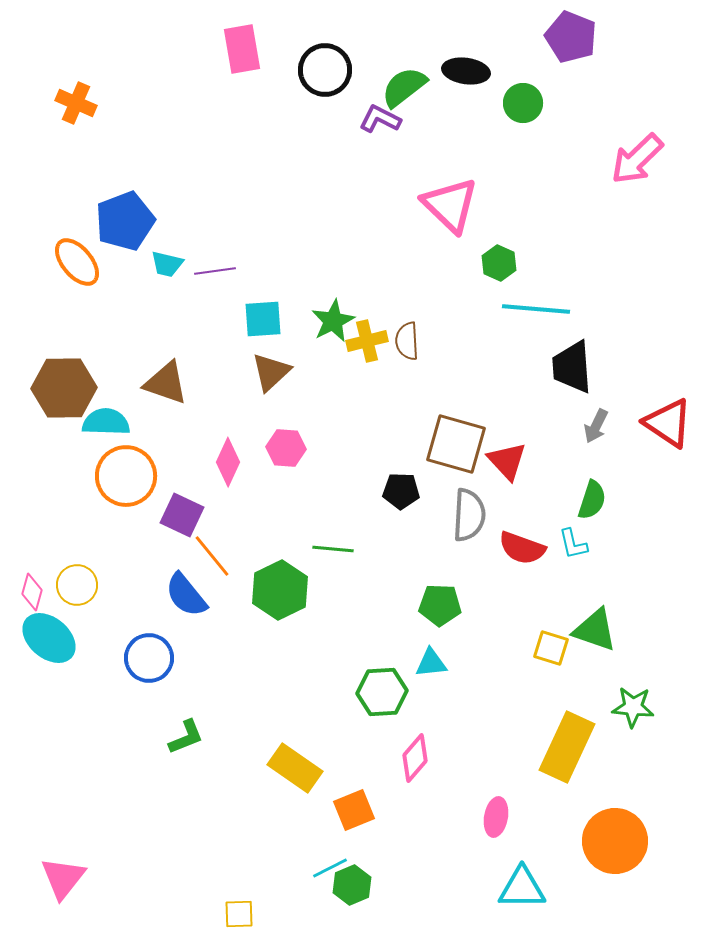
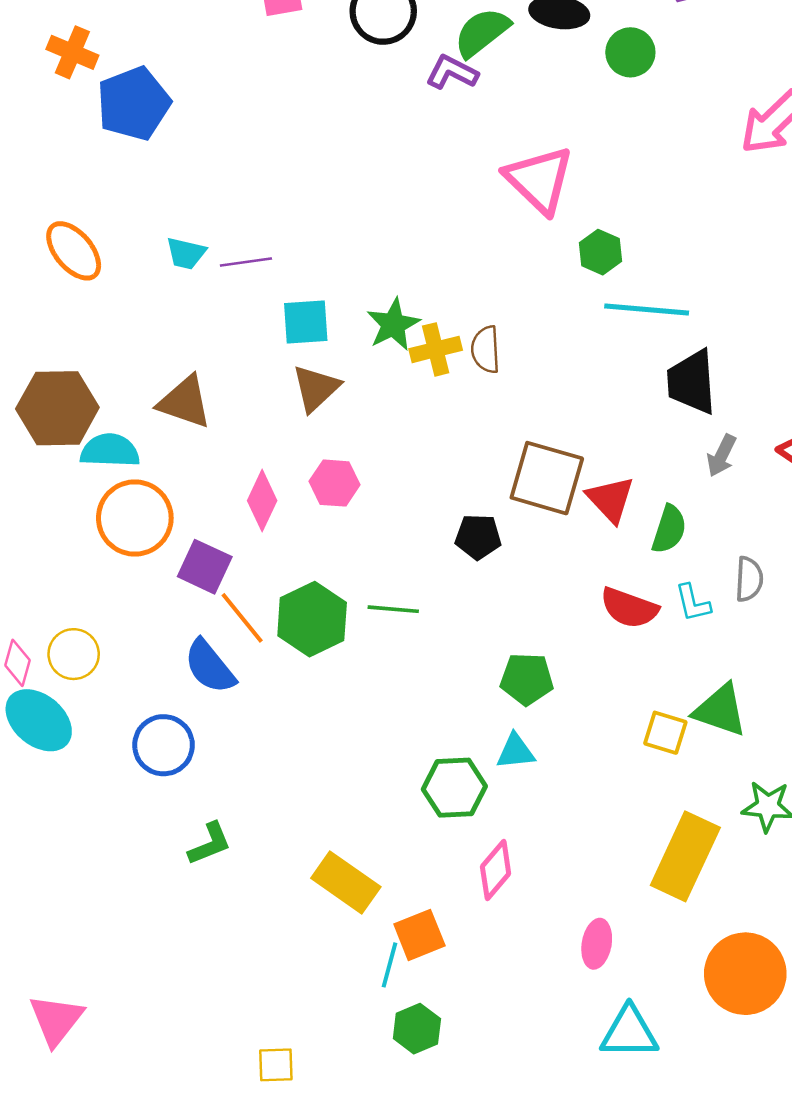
blue pentagon: (125, 221) -> (134, 104), moved
green semicircle: (592, 500) -> (669, 529), moved
gray semicircle: (469, 515) -> (749, 579), moved, size x0.7
green hexagon: (280, 590) -> (312, 619), moved
cyan line: (330, 868) -> (389, 965), moved, turned -48

